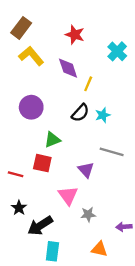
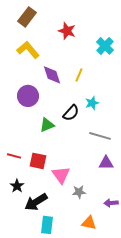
brown rectangle: (21, 28) -> (27, 17), moved
purple diamond: (68, 68) -> (52, 75), moved
black semicircle: (80, 113) -> (71, 113), moved
red square: (42, 163) -> (38, 161), moved
purple triangle: (86, 170) -> (106, 163), moved, turned -49

